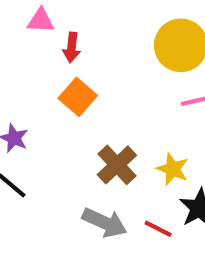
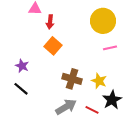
brown cross: (117, 165) -> (72, 79), turned -30
gray arrow: (105, 223) -> (66, 107), turned -55

